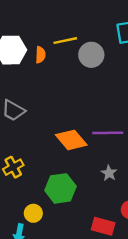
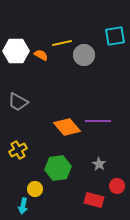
orange semicircle: (40, 55) -> (41, 55), turned -64
gray star: (109, 173) -> (99, 164), moved

